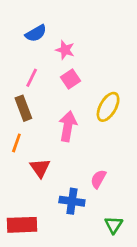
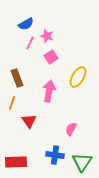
pink line: (32, 78) -> (30, 43), moved
blue cross: (72, 201) -> (55, 155), moved
green triangle: (114, 225) -> (82, 162), size x1.5

